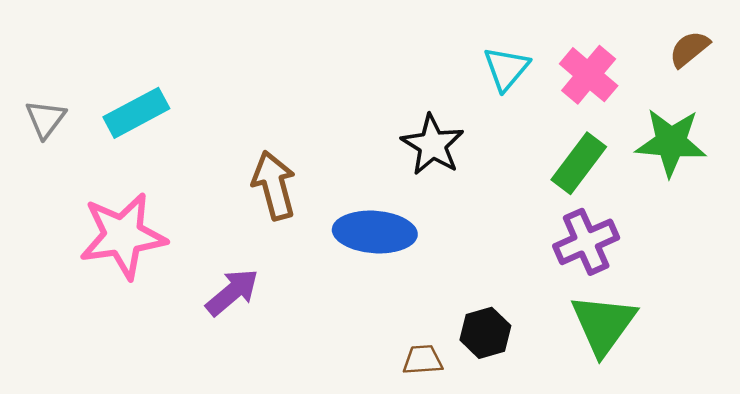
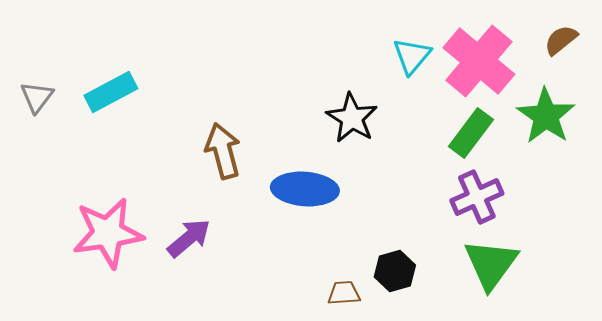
pink cross: (589, 75) -> (479, 61), size x1.5
green star: (671, 142) -> (546, 116), turned 30
pink star: (123, 236) -> (108, 233), moved

